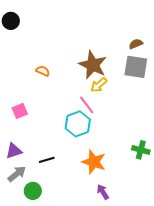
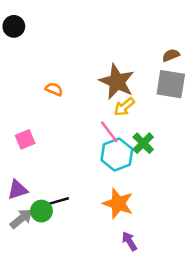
cyan hexagon: (78, 124) -> (117, 154), moved
green cross: (141, 150) -> (143, 143), moved, turned 30
green circle: (33, 191) -> (41, 211), moved

